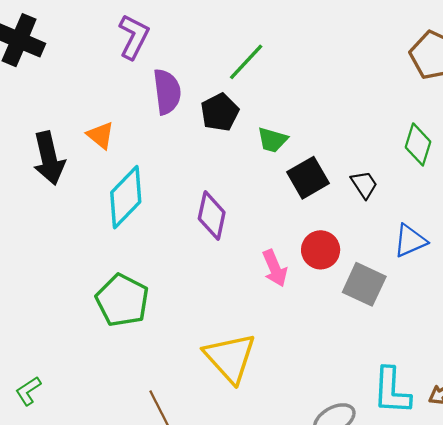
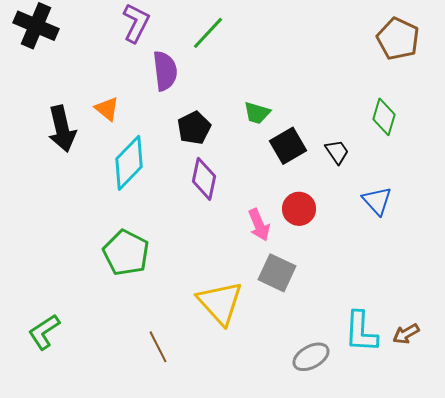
green line: (246, 62) -> (208, 33), moved
black pentagon: (220, 112) -> (194, 128), moved
blue triangle: (410, 241) -> (377, 201), turned -48
gray square: (364, 284) -> (277, 273), moved
green L-shape: (28, 391) -> (44, 332), size x1.4

